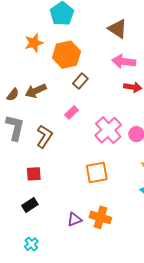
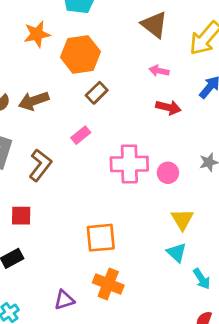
pink arrow: (124, 62) -> (159, 71), size x0.6
pink cross: (108, 130) -> (129, 164), turned 36
orange square: (97, 173) -> (101, 238), moved
purple triangle: (74, 219) -> (64, 300), moved

